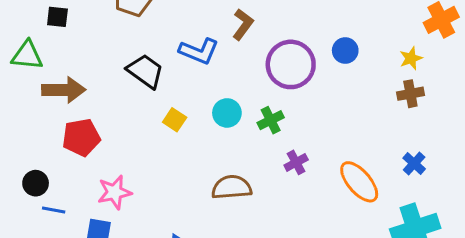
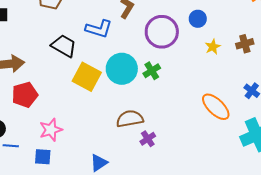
yellow star: (411, 58) -> (213, 47), moved
cyan circle: (227, 113) -> (122, 69), size x1.6
yellow square: (175, 120) -> (87, 77), size x1.8
purple cross: (296, 162) -> (148, 139), moved

